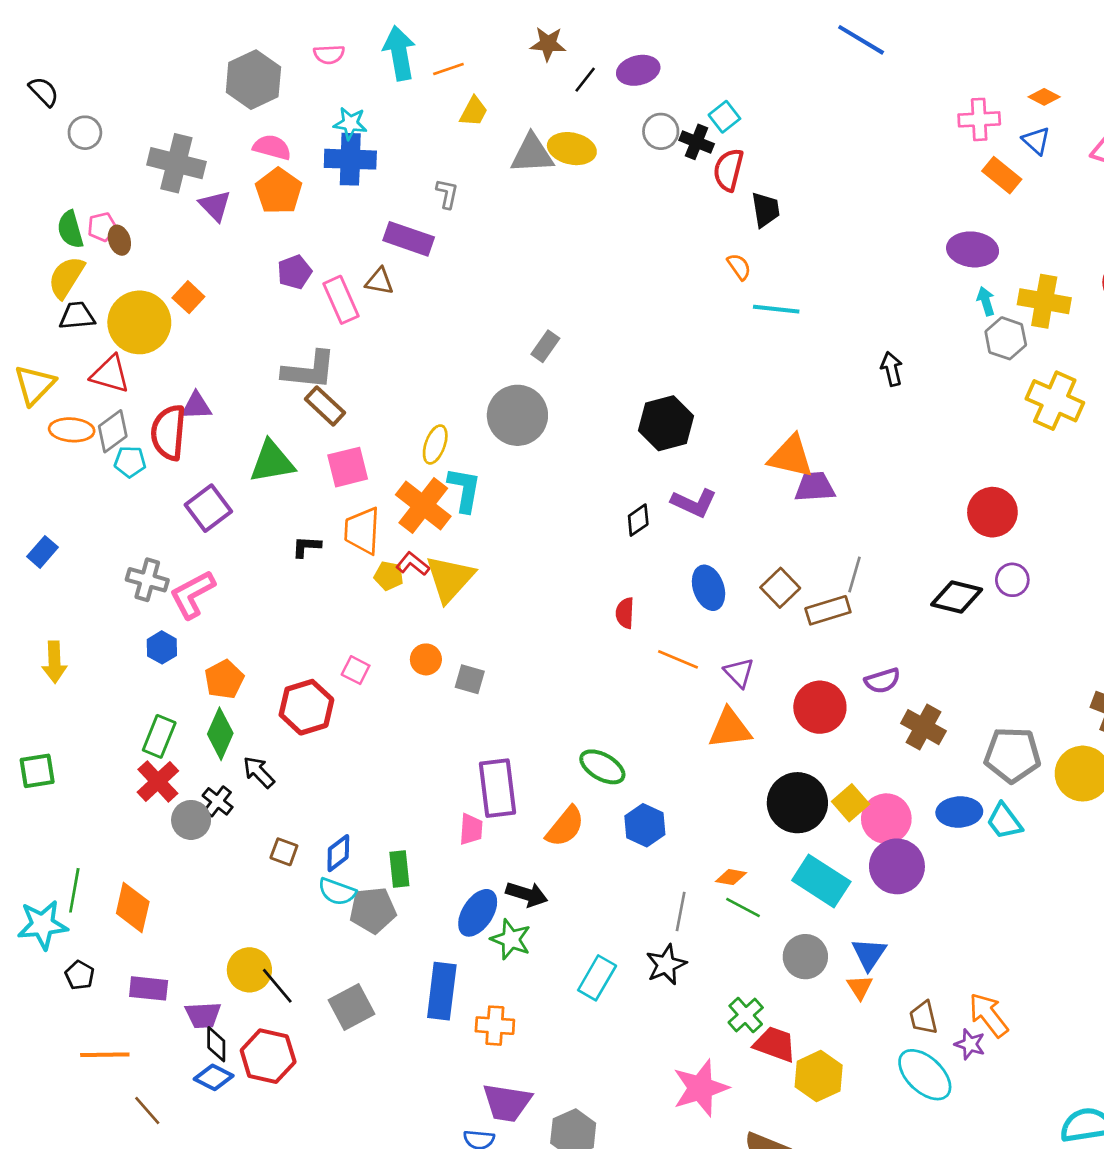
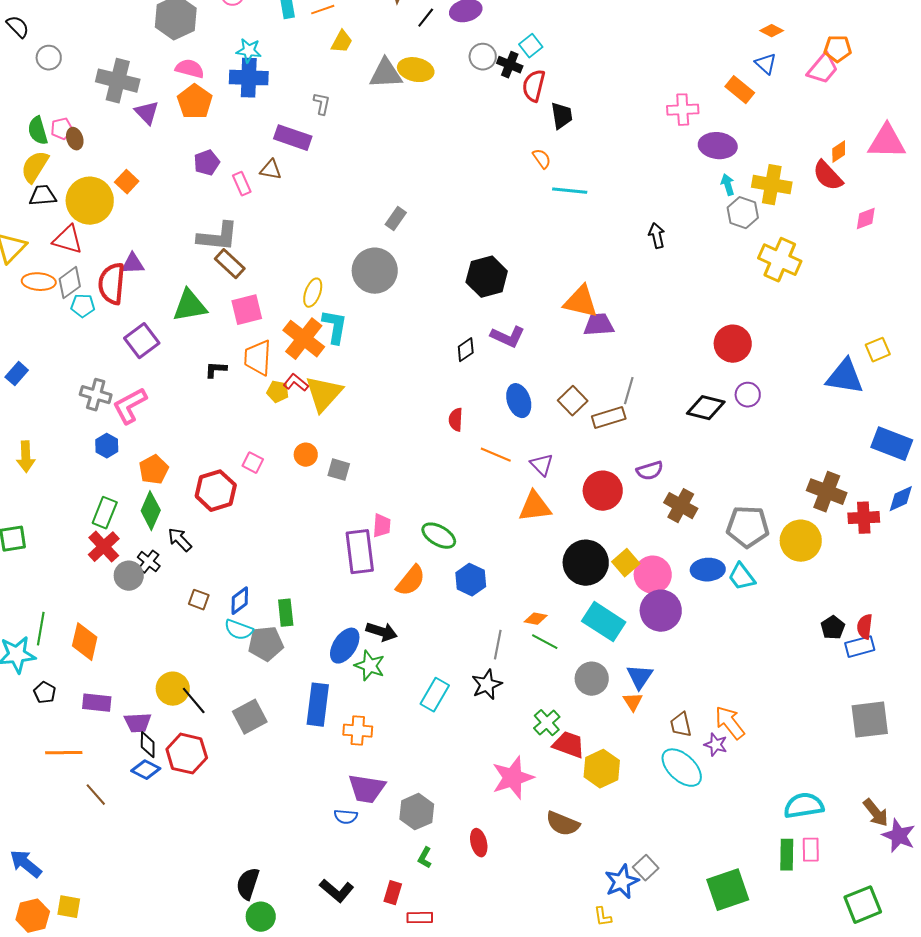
pink cross: (979, 119) -> (683, 110), moved
pink rectangle: (341, 300) -> (242, 184), size x0.7
pink trapezoid: (471, 829) -> (382, 526), moved

